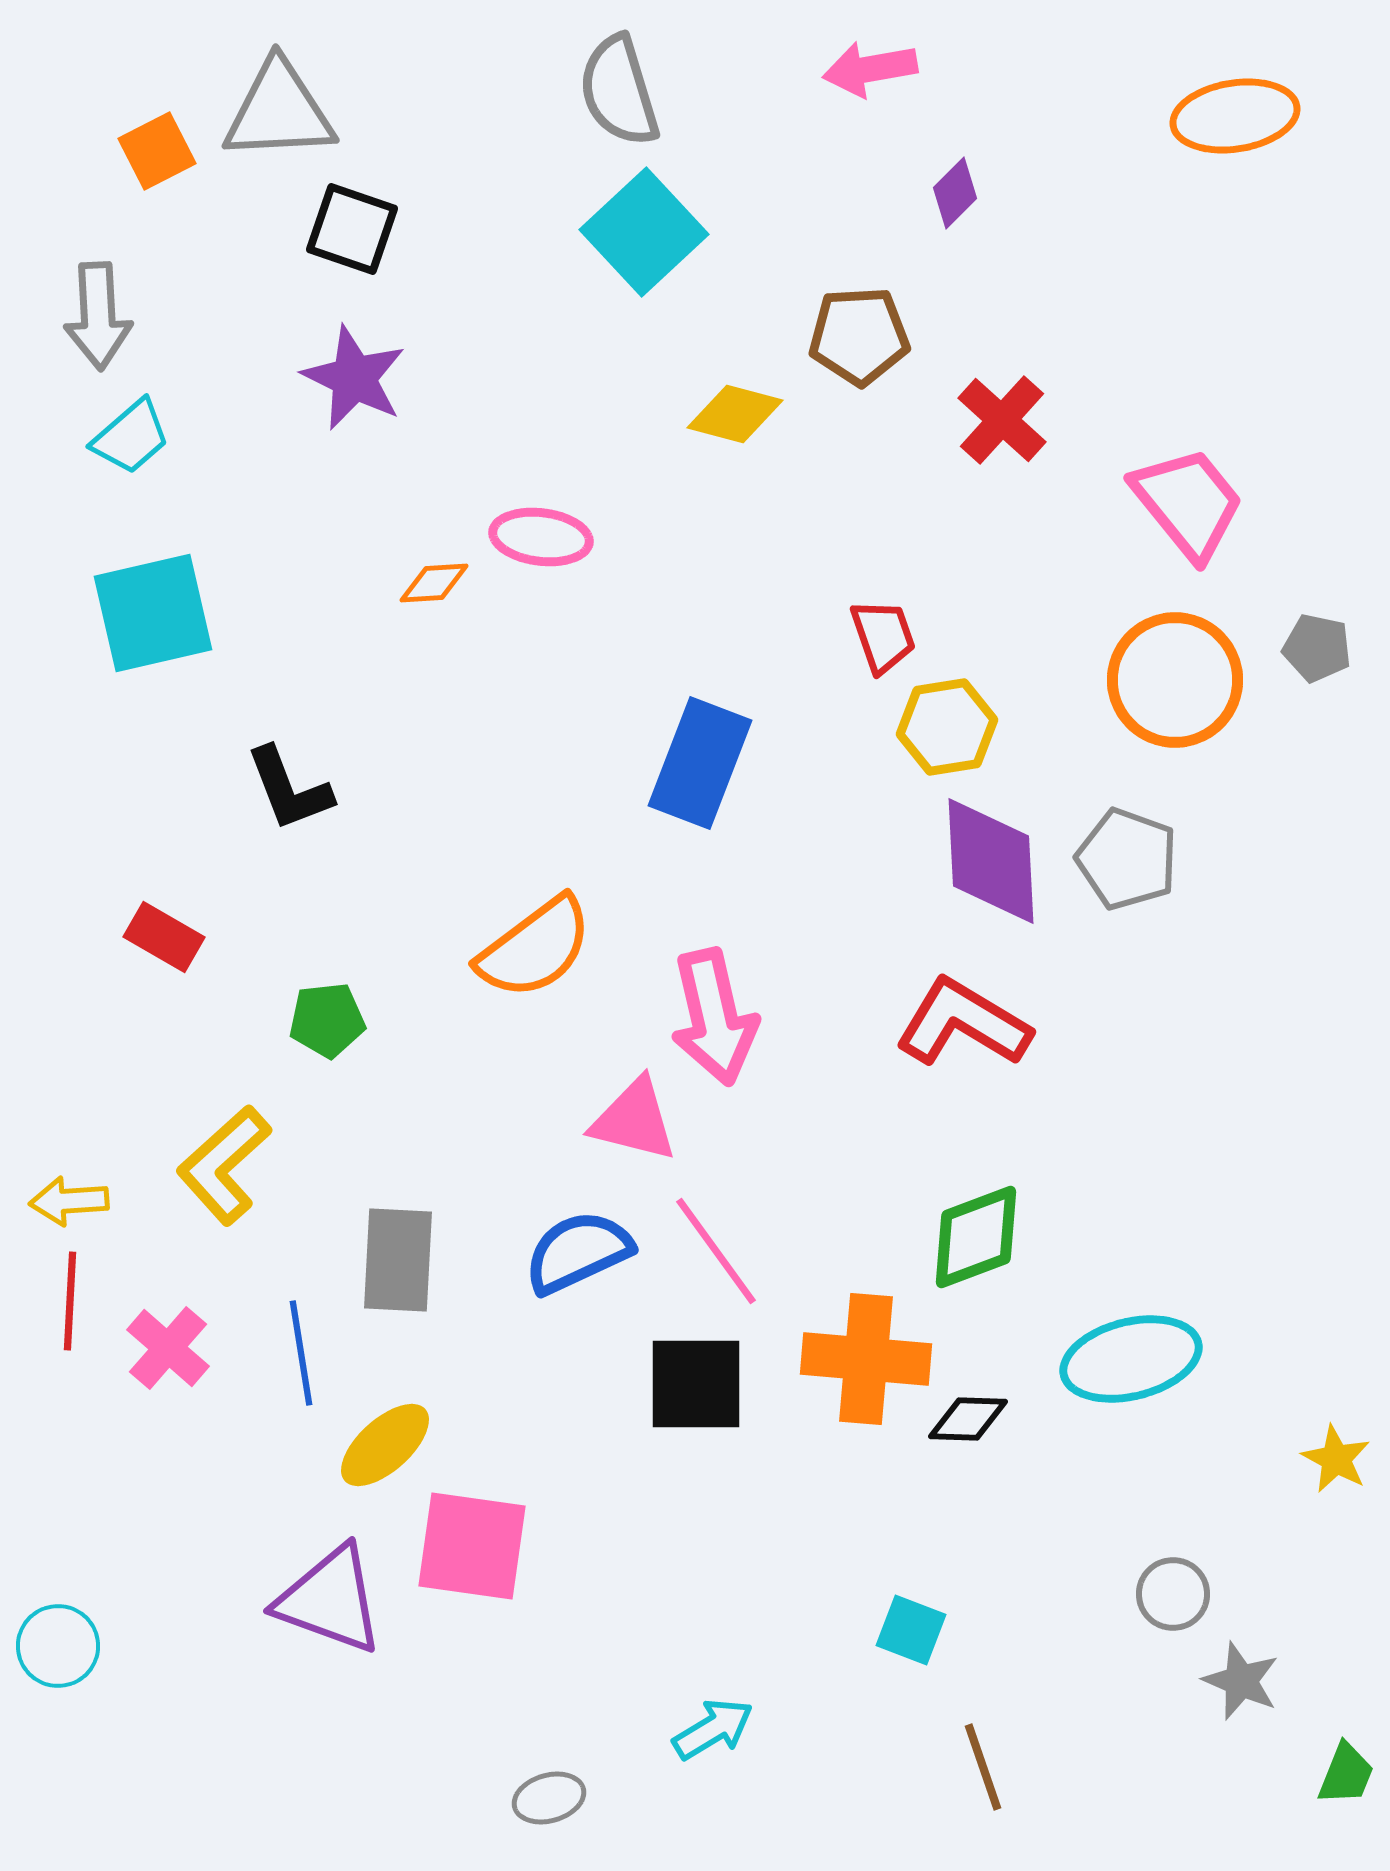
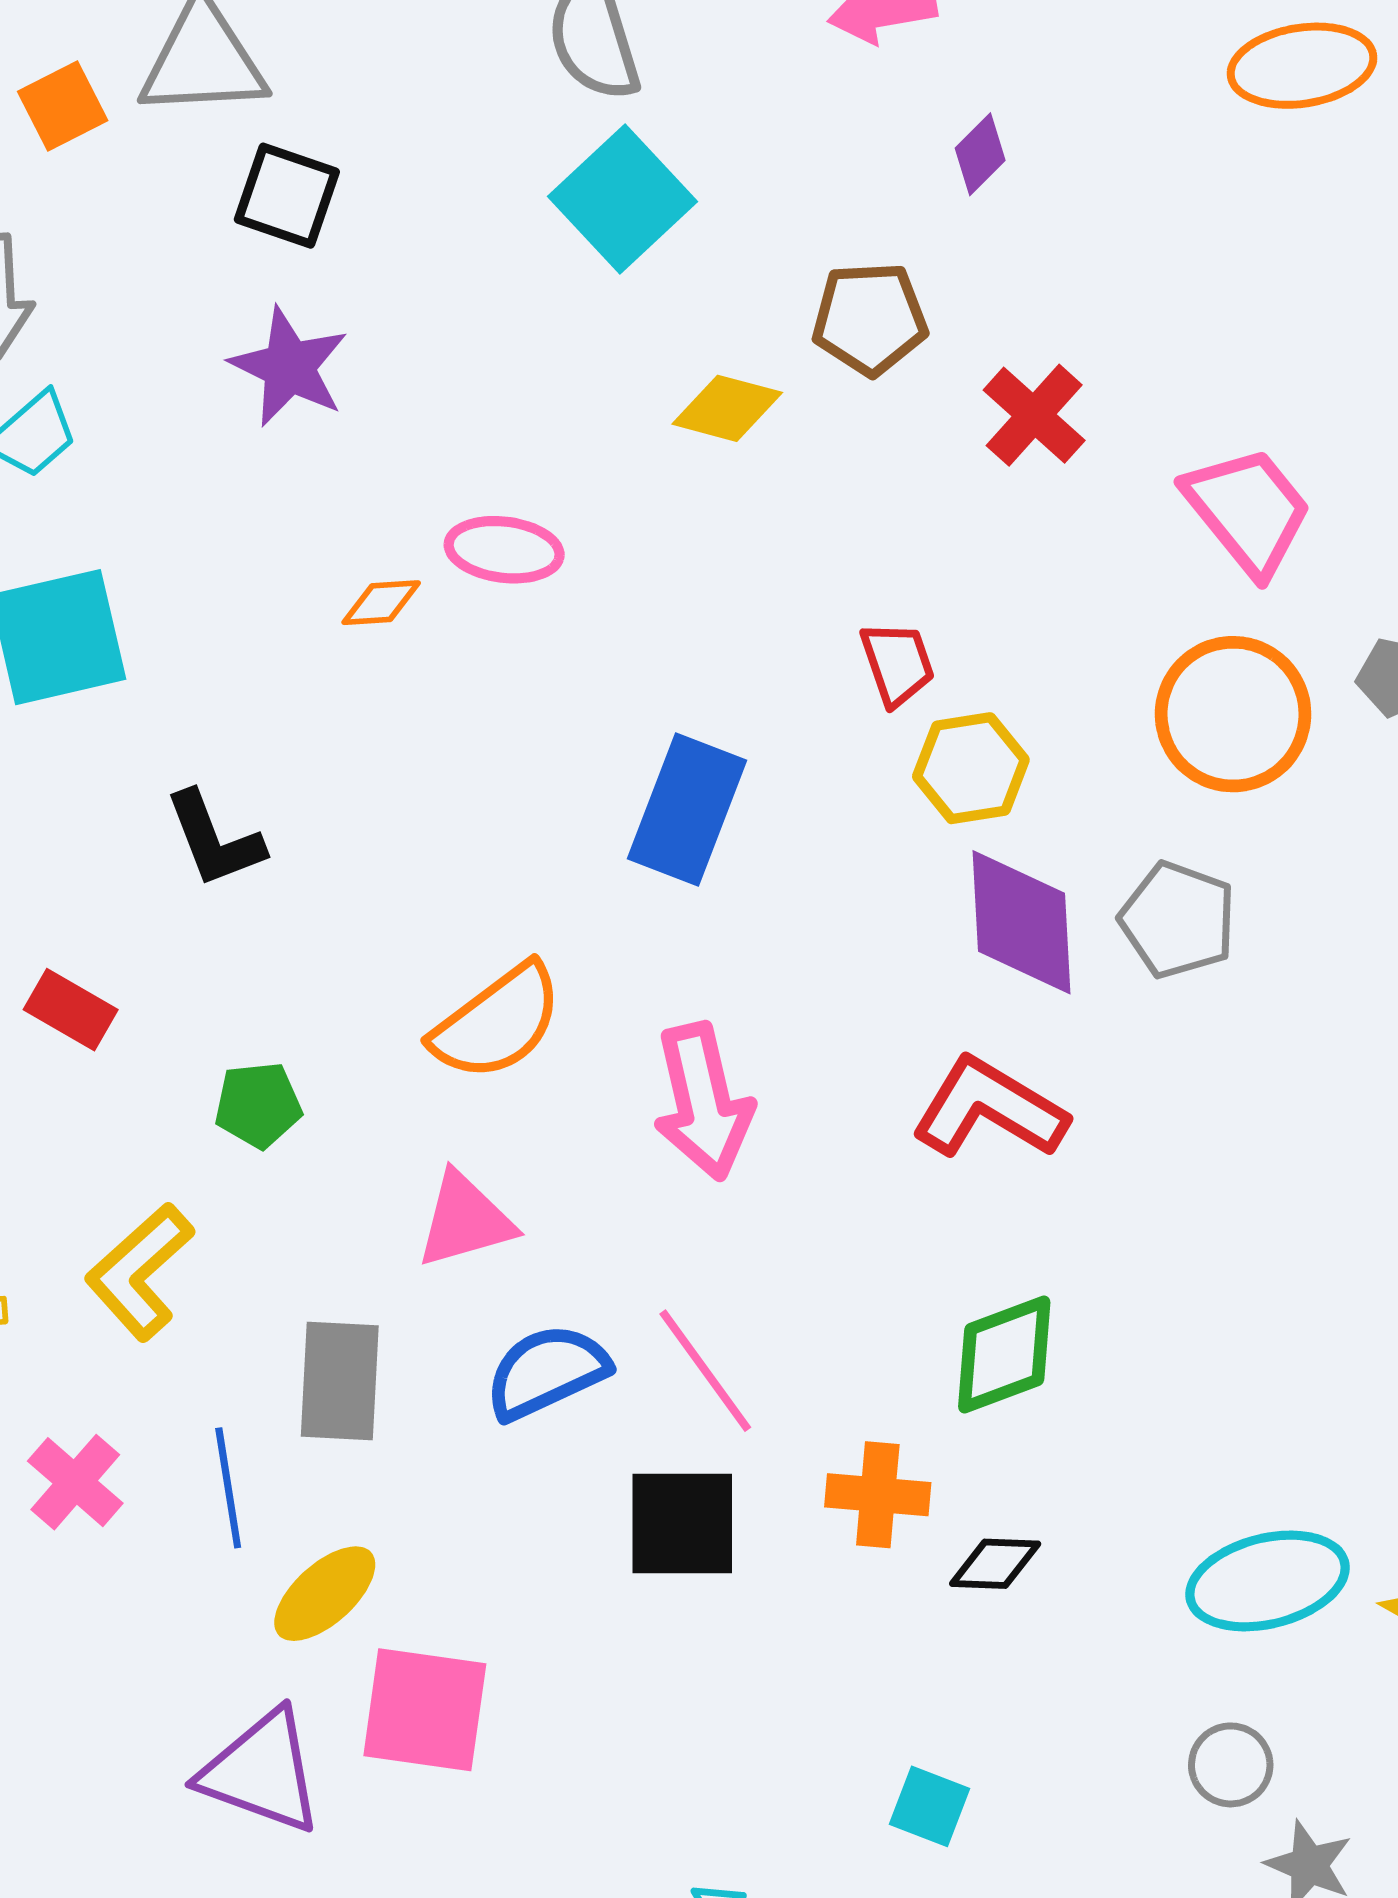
pink triangle: (634, 1120) -> (465, 1220), moved, turned -30
orange cross: (866, 1359) -> (878, 1495), size x0.7
cyan ellipse: (1131, 1359) -> (1268, 1581), moved

